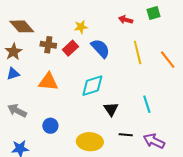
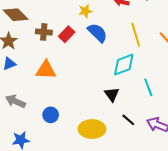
yellow star: (81, 27) -> (85, 11), moved
cyan diamond: (92, 86) -> (124, 65), moved
black line: (126, 135) -> (128, 120), turned 40

